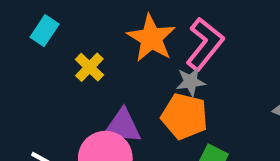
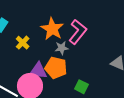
gray star: (191, 82) -> (62, 48), moved
orange pentagon: (184, 116) -> (56, 68), moved

